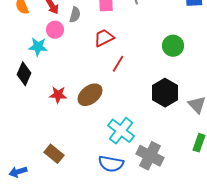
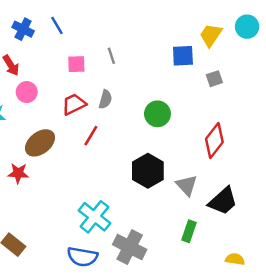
gray semicircle: (75, 15) -> (105, 99), moved
pink circle: (55, 30) -> (27, 92), moved
brown ellipse: (90, 95) -> (40, 143), moved

